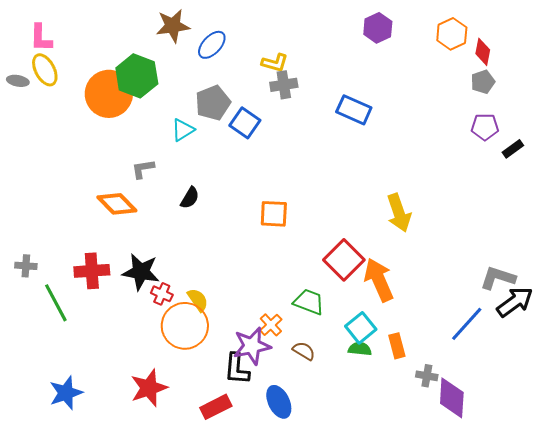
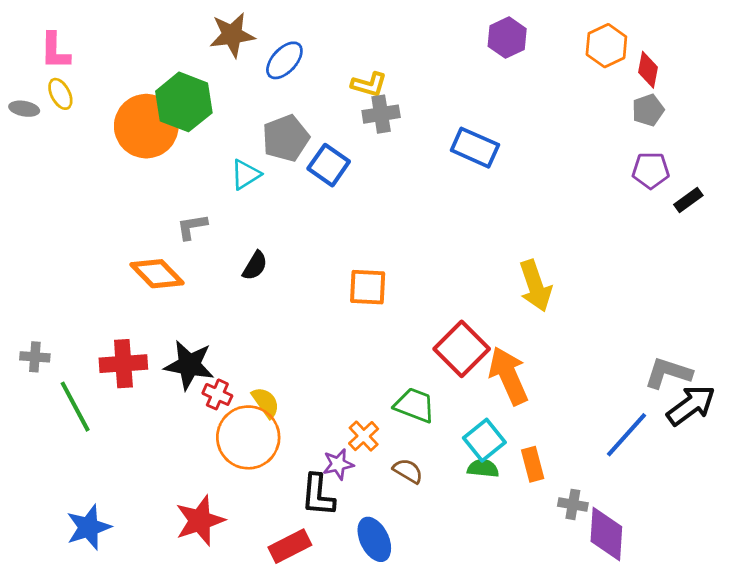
yellow ellipse: (45, 70) -> (60, 94), size x0.7
purple star: (252, 346) -> (338, 464), size x0.6

